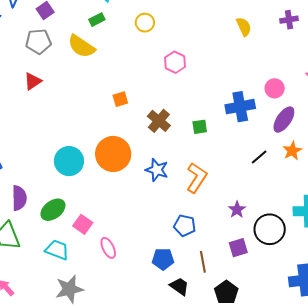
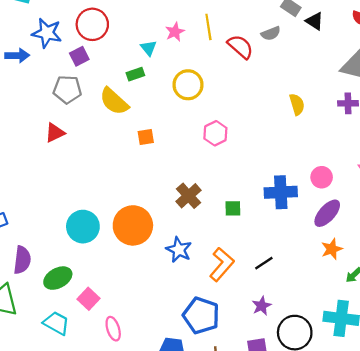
yellow circle: (145, 23) -> (188, 85), size x1.4
orange square: (120, 99) -> (146, 137), moved
black line: (259, 157) -> (264, 263), moved
blue pentagon: (185, 225) -> (201, 315), size x1.5

